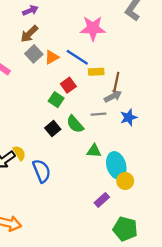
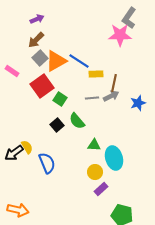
pink star: (93, 28) -> (120, 35), moved
orange triangle: (52, 57) -> (56, 61), size x1.6
red square: (68, 85) -> (42, 86), moved, size x1.6
gray line: (98, 114) -> (92, 98), moved
blue star: (129, 117) -> (138, 103), moved
yellow circle: (125, 181) -> (95, 172), moved

